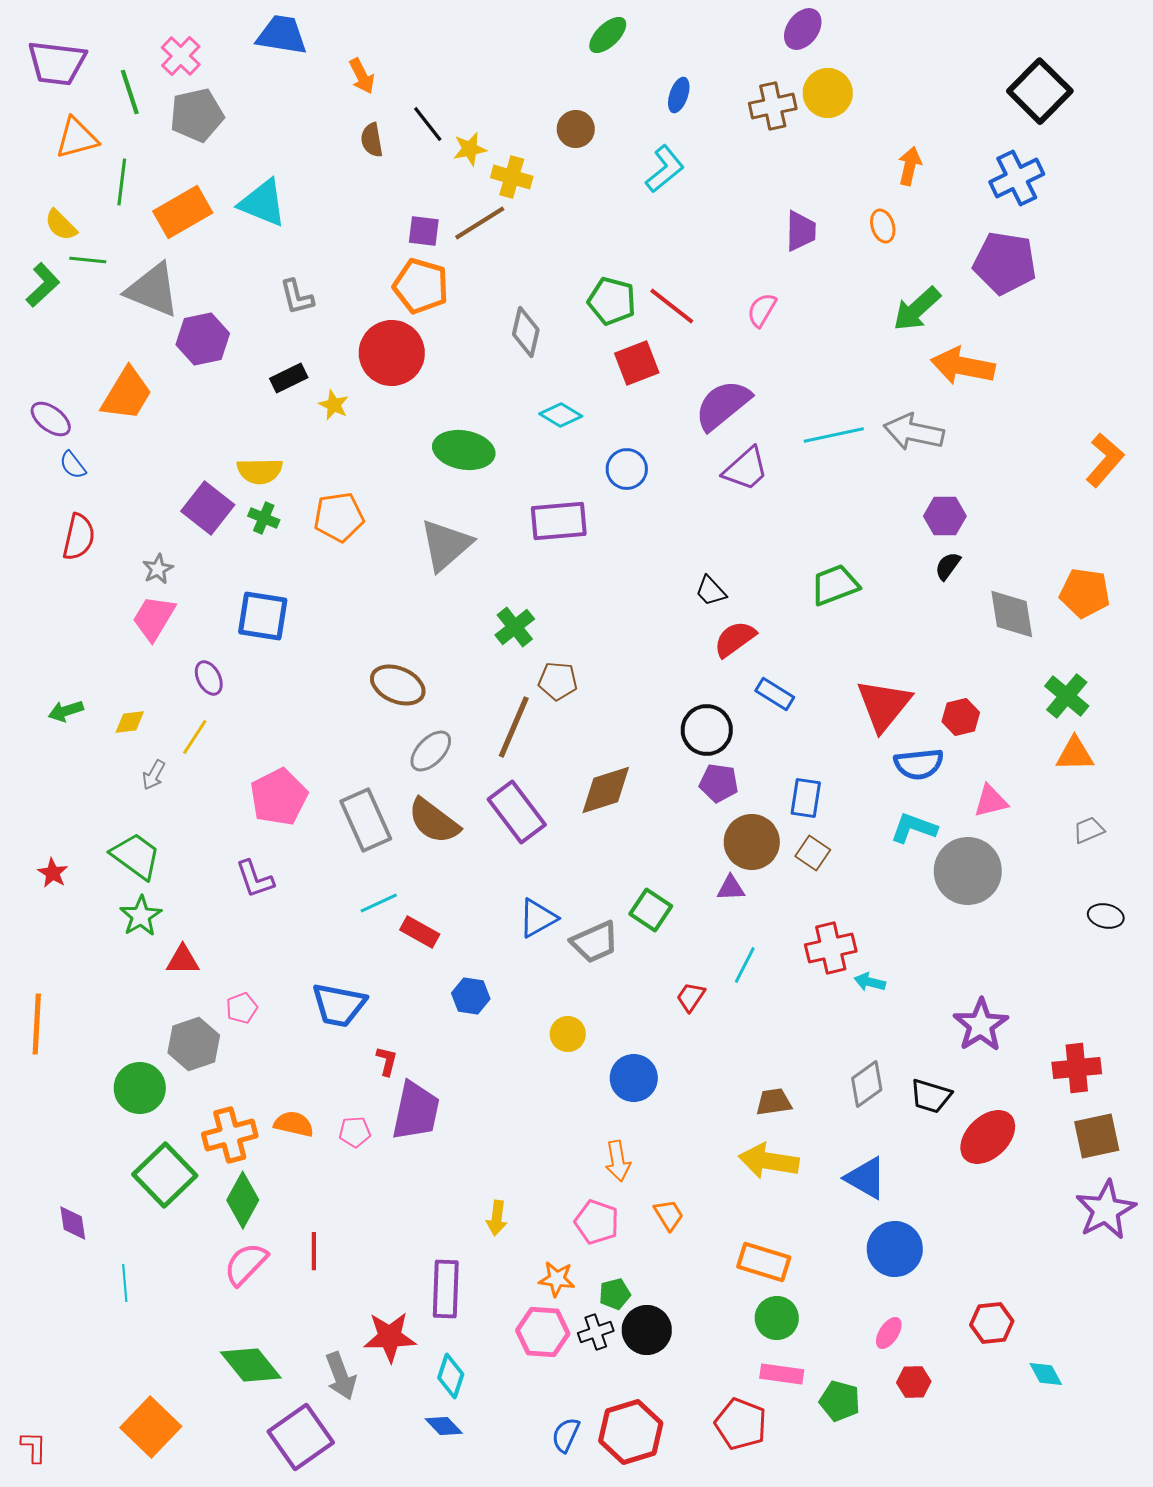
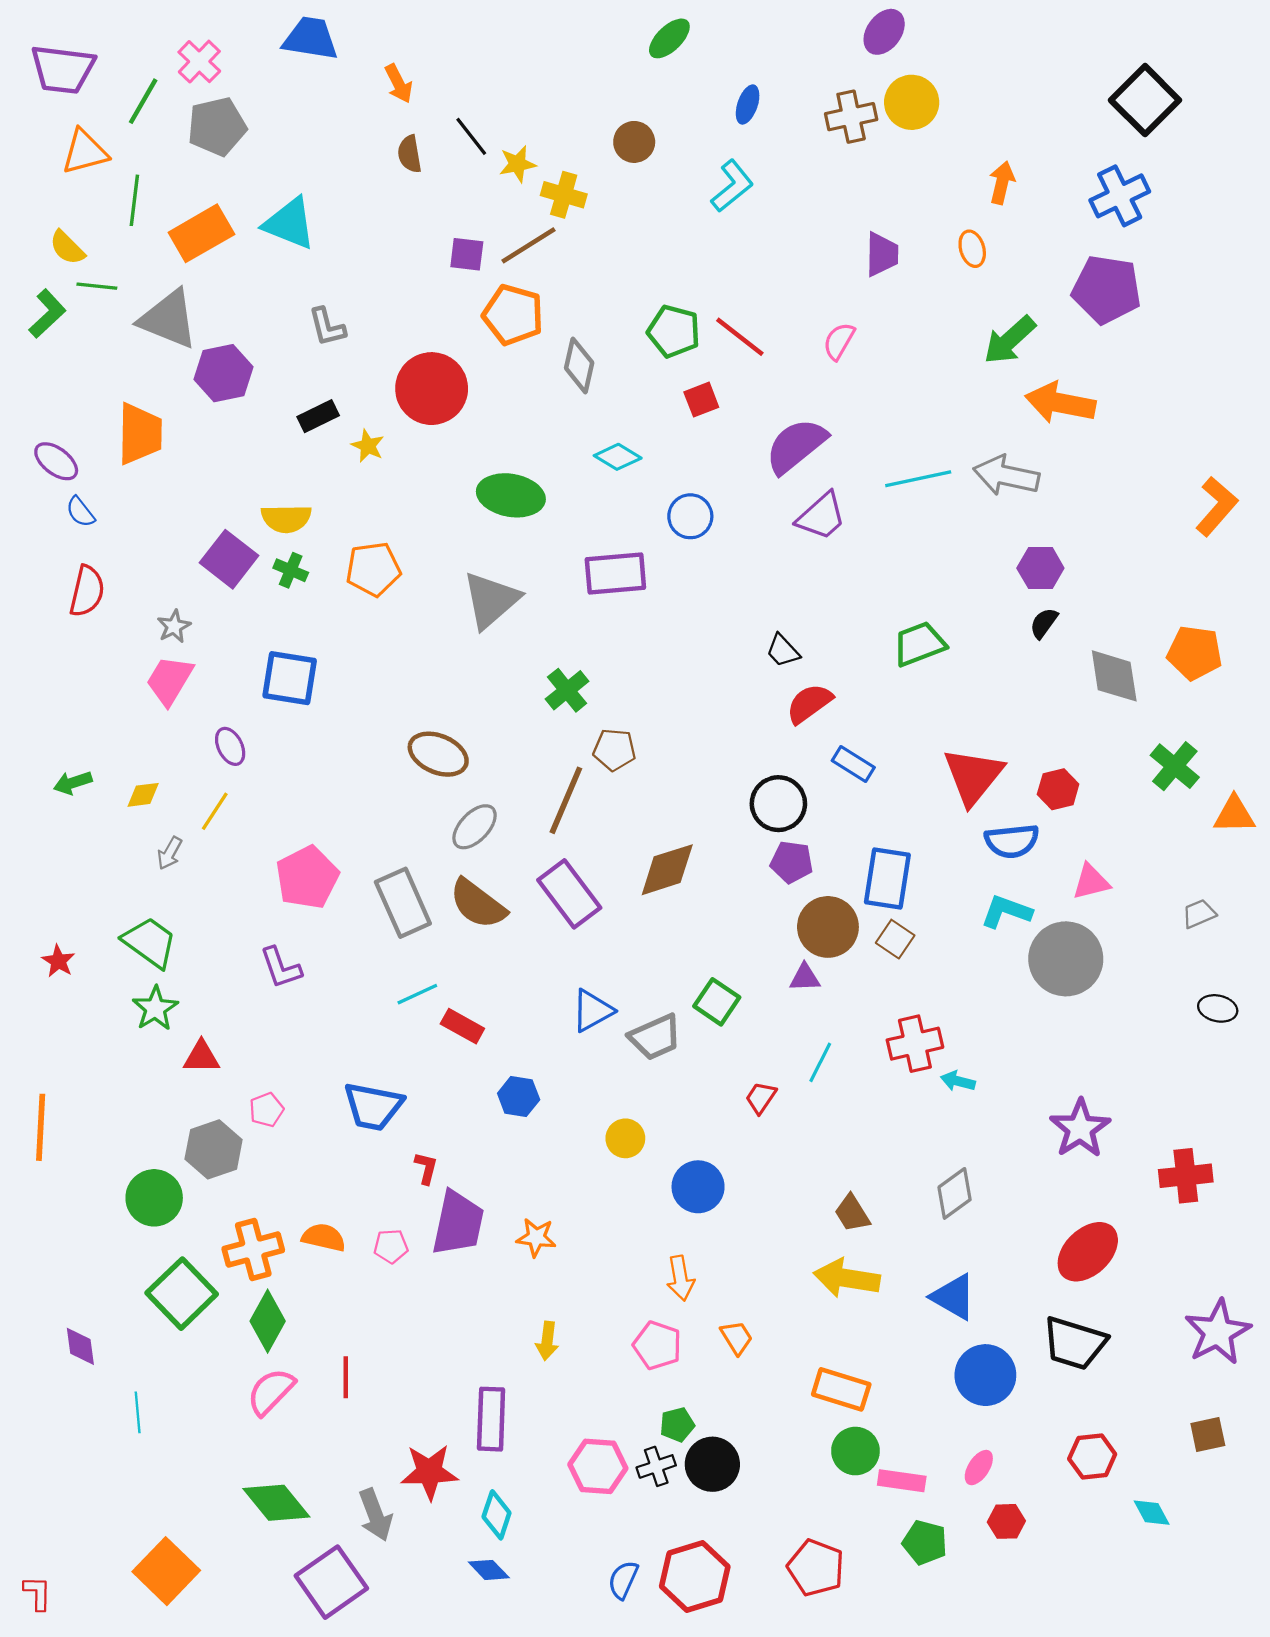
green line: (130, 92) -> (143, 101), turned 48
orange pentagon: (421, 286) -> (513, 315), moved
red square: (637, 363) -> (701, 400), size x0.7
orange trapezoid: (127, 394) -> (140, 434), turned -30
orange triangle: (1075, 754) -> (1234, 815), moved
blue rectangle: (806, 798) -> (887, 879), size x1.4
black trapezoid: (931, 1096) -> (1075, 1343), moved, size x1.4
brown trapezoid: (774, 1102) -> (852, 1213), turned -114
brown square: (1097, 1136) -> (1208, 1435), moved, size x0.7
orange star: (557, 1279) -> (536, 1237), moved
pink rectangle: (782, 1374) -> (902, 1481), moved

